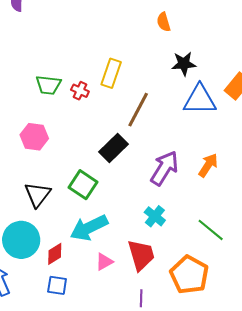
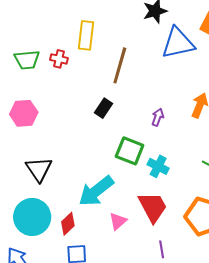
black rectangle: (114, 148) -> (104, 108), size x0.7
purple arrow: (165, 168) -> (158, 117), size x0.5
green square: (83, 185) -> (130, 151), moved

